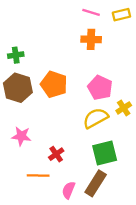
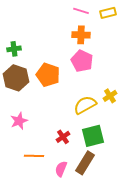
pink pentagon: (100, 88) -> (82, 61), moved
pink star: (21, 136) -> (19, 121), turned -30
red cross: (56, 154) -> (63, 137), moved

